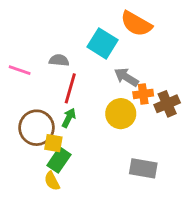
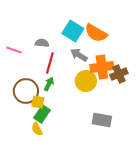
orange semicircle: (136, 24) -> (96, 33), moved
gray arrow: (126, 77) -> (79, 55), moved
orange cross: (143, 94) -> (102, 67), size x1.6

